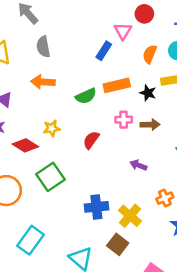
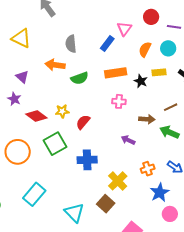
red circle: (144, 14) -> (151, 17), moved
gray semicircle: (43, 47) -> (71, 44), moved
green semicircle: (86, 96) -> (80, 78), moved
brown arrow: (150, 125) -> (147, 119), moved
yellow star: (52, 128) -> (62, 111), moved
red semicircle: (91, 140) -> (83, 122), moved
blue cross: (96, 207) -> (87, 160), moved

